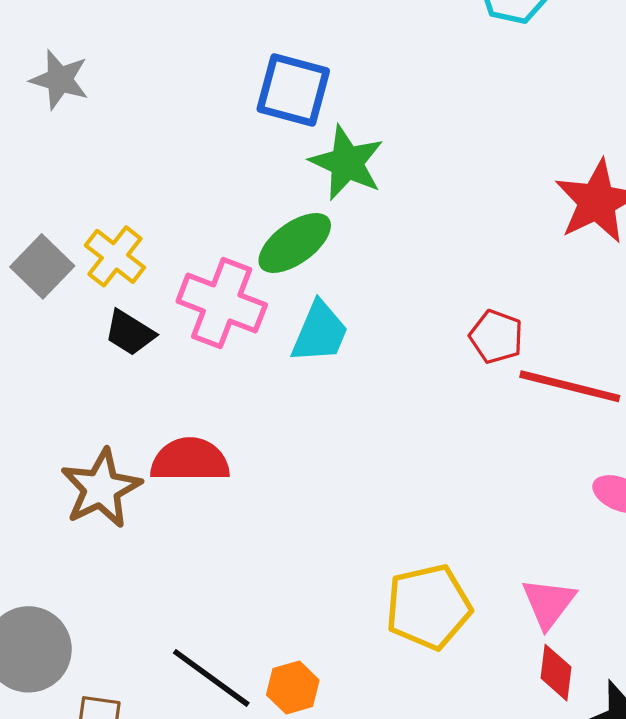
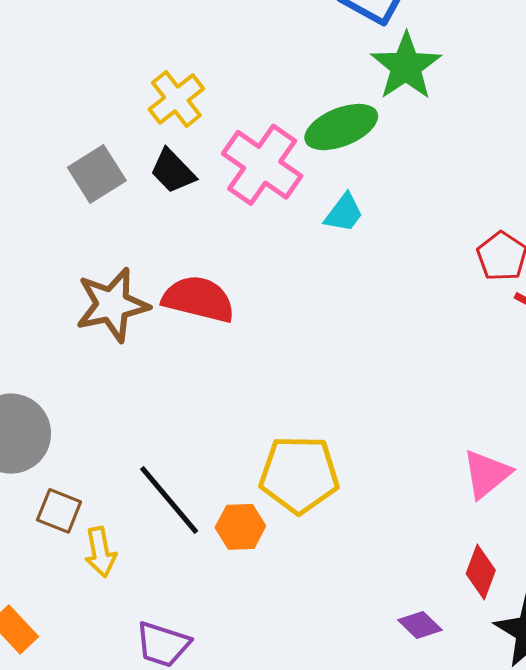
gray square: (42, 266) -> (97, 174), moved
cyan trapezoid: (320, 332) -> (344, 213), size x0.7
pink triangle: (549, 603) -> (487, 474), moved
yellow pentagon: (428, 607) -> (299, 474), moved

